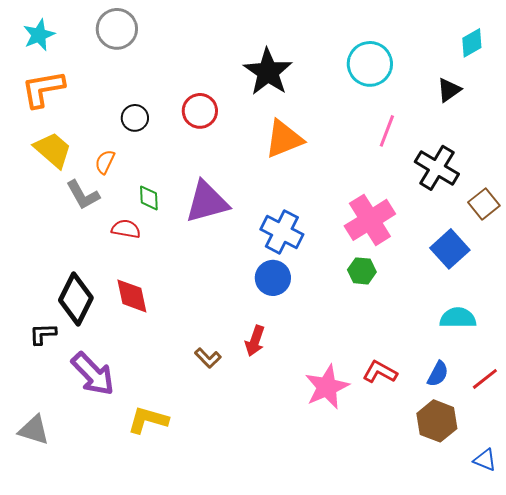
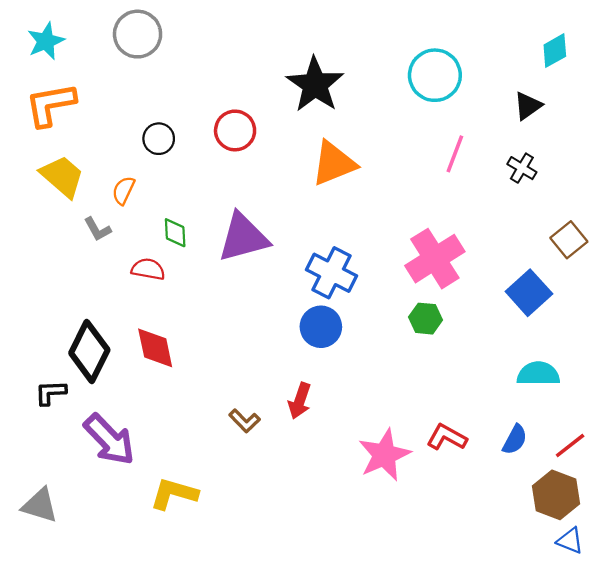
black cross: (437, 168) -> (522, 168), moved, size x0.6
gray L-shape: (83, 195) -> (98, 229), size x0.7
brown hexagon: (437, 421) -> (556, 495), moved

